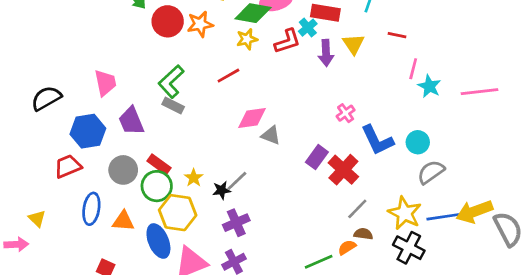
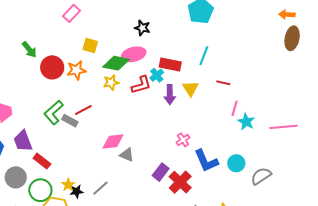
red line: (228, 76) -> (83, 110), moved
gray rectangle: (173, 106) -> (70, 121), moved
red rectangle: (159, 164) -> (42, 161), moved
gray semicircle: (431, 172) -> (261, 176), moved
black star: (222, 190) -> (77, 191), moved

